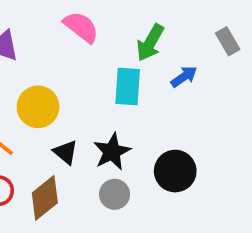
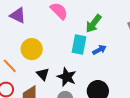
blue arrow: (184, 77) -> (99, 50), moved
black star: (112, 152) -> (67, 77), turned -30

